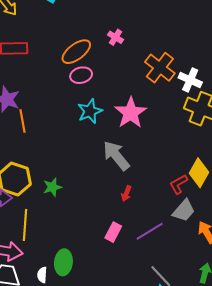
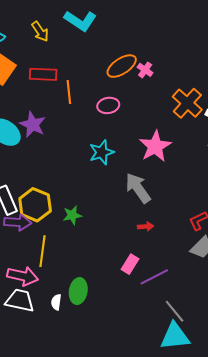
orange ellipse: (76, 52) -> (122, 66), moved
cyan star: (90, 111) -> (102, 152), moved
orange line: (23, 121) -> (69, 92), moved
red arrow: (126, 194) -> (146, 227), turned -119
purple line: (150, 231) -> (154, 277), moved

